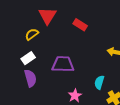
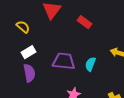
yellow semicircle: (32, 34) -> (23, 27), moved, turned 72
cyan semicircle: (99, 82) -> (90, 64), moved

